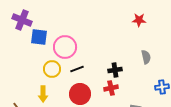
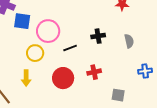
black line: (77, 69) -> (70, 48), moved
black cross: (115, 70) -> (98, 36), moved

